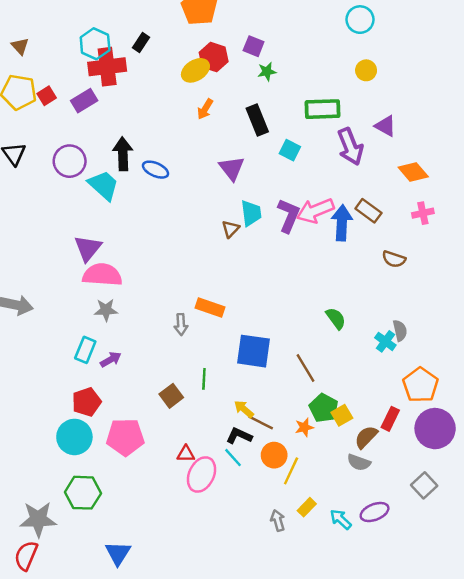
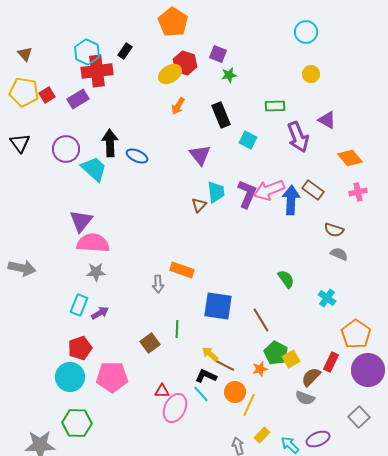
green rectangle: (322, 109) -> (275, 106), size x0.7
gray semicircle: (400, 331) -> (339, 254), moved, turned -54

